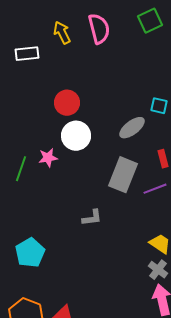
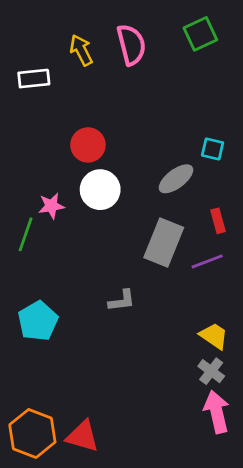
pink star: (48, 158) -> (51, 206), moved
cyan pentagon: (30, 253) -> (38, 321), moved

